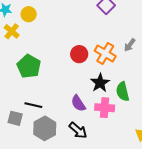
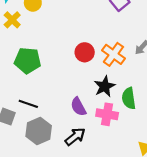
green pentagon: (29, 66) -> (28, 60), turned -30
black arrow: (78, 130) -> (75, 137), turned -84

